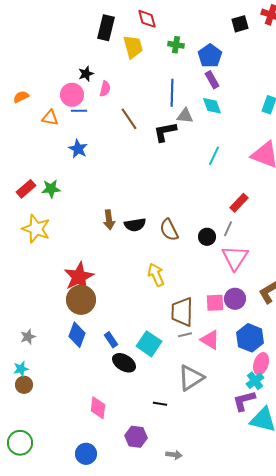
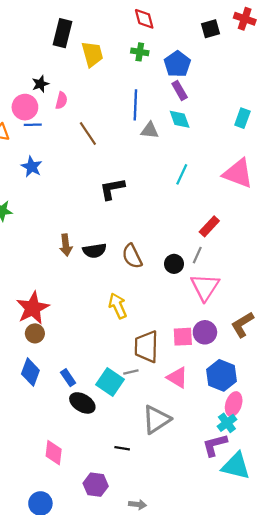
red diamond: (147, 19) -> (144, 19), moved
black L-shape: (165, 132) -> (112, 189), moved
brown circle: (81, 300) -> (35, 333), size x0.6
gray line: (185, 335) -> (131, 372), moved

